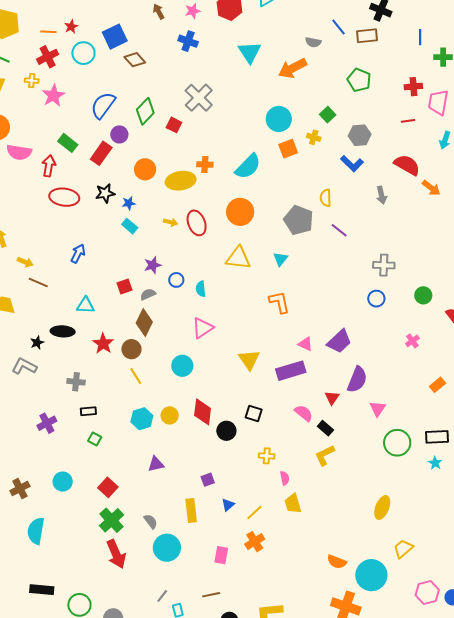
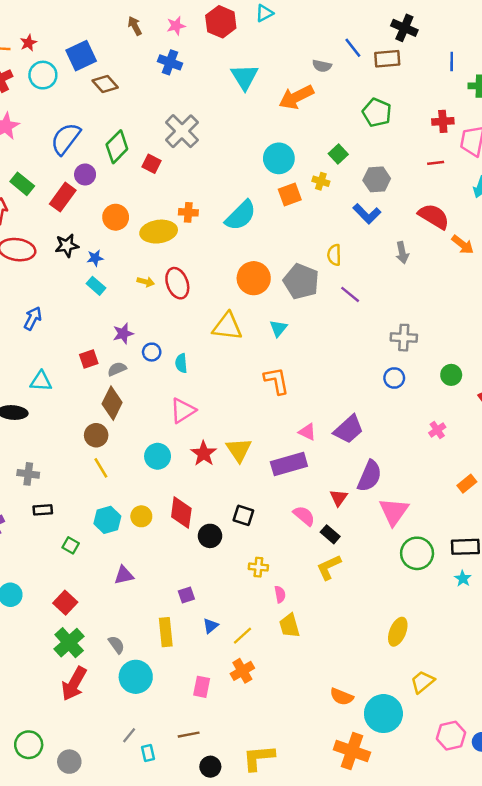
orange circle: (240, 212) -> (254, 278), moved
red star: (103, 343) -> (204, 454), moved
pink triangle: (378, 409) -> (394, 512), size x1.5
green square: (95, 439) -> (71, 545), moved
red arrow: (116, 554) -> (74, 684), turned 52

